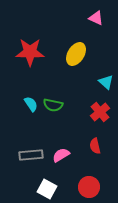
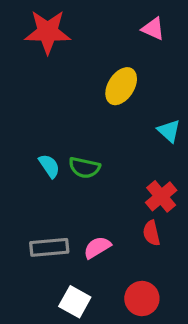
red star: (30, 52) -> (48, 32), moved
red cross: (100, 112) -> (161, 196), moved

